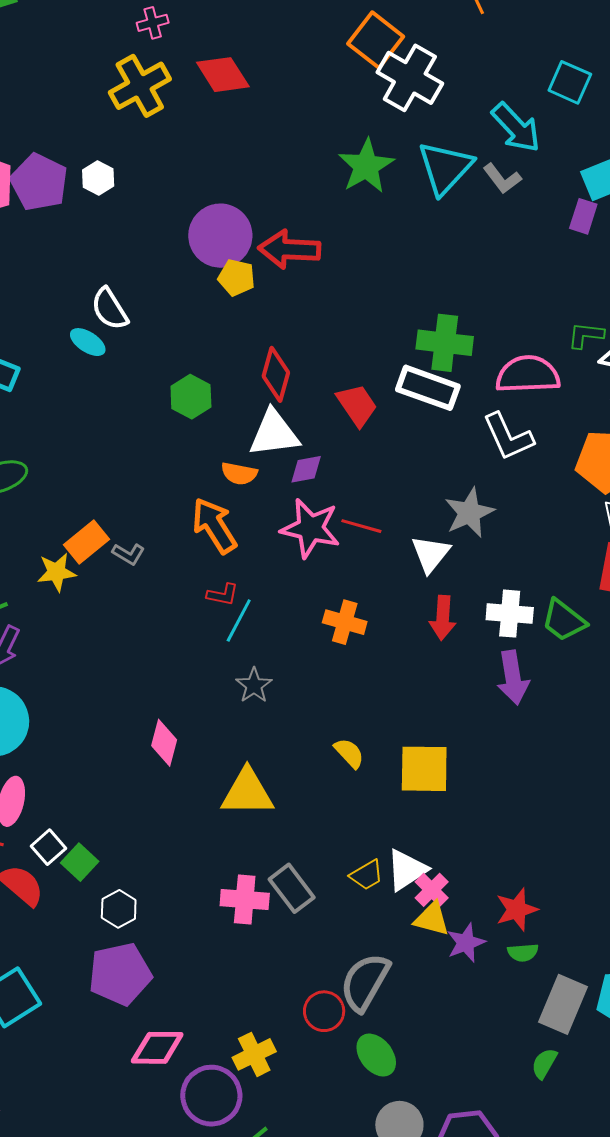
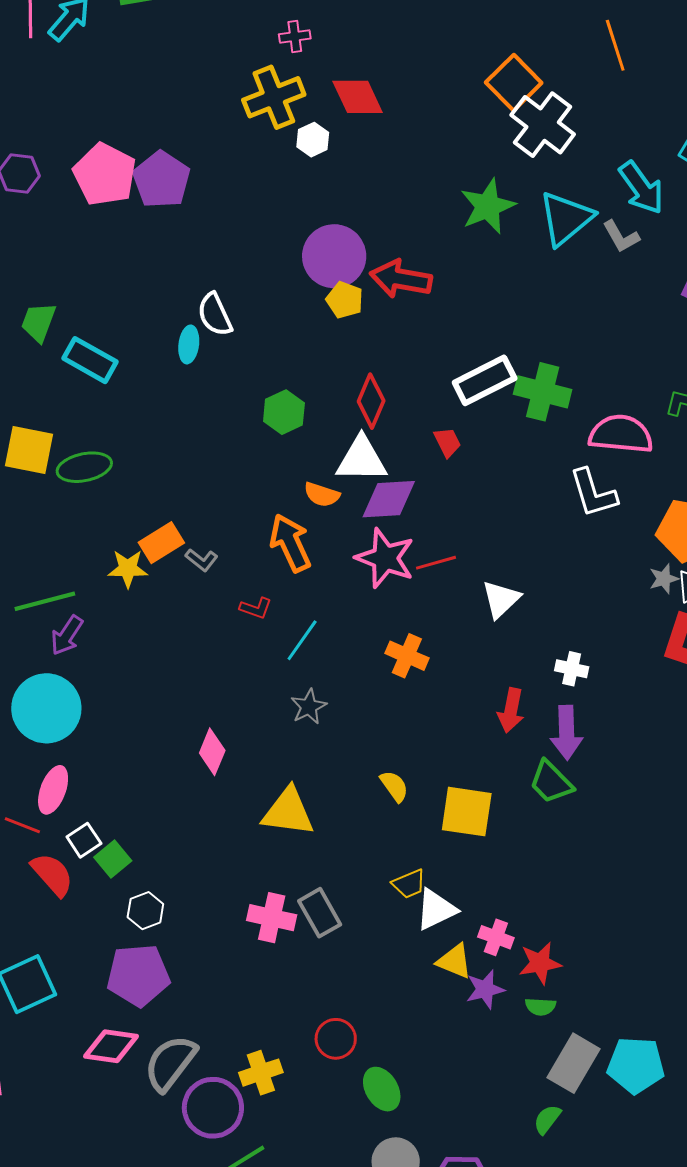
white hexagon: (98, 178) -> (313, 140), moved
cyan ellipse: (88, 342) -> (189, 344), turned 57
white rectangle: (428, 388) -> (485, 380), moved, turned -54
red trapezoid: (357, 405) -> (447, 442), size x0.7
purple diamond: (306, 469) -> (389, 499), size x1.6
gray star: (469, 513) -> (664, 579), moved, size x0.6
red line: (361, 526) -> (436, 563), turned -39
red L-shape: (223, 595) -> (256, 608), moved
white cross: (510, 614) -> (572, 669), size x0.7
red arrow: (443, 618) -> (511, 710), moved
green trapezoid: (564, 620) -> (551, 782), moved
yellow trapezoid: (367, 875) -> (409, 884), moved
pink cross: (432, 890) -> (496, 937), moved, turned -32
gray semicircle: (365, 982) -> (170, 1063), moved
pink diamond: (157, 1048) -> (111, 1046), moved

